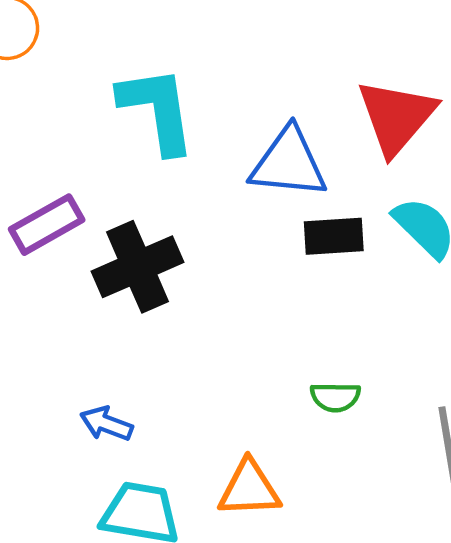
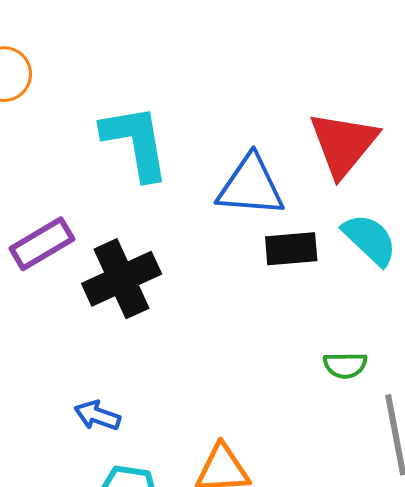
green semicircle: (335, 397) -> (345, 365), moved

